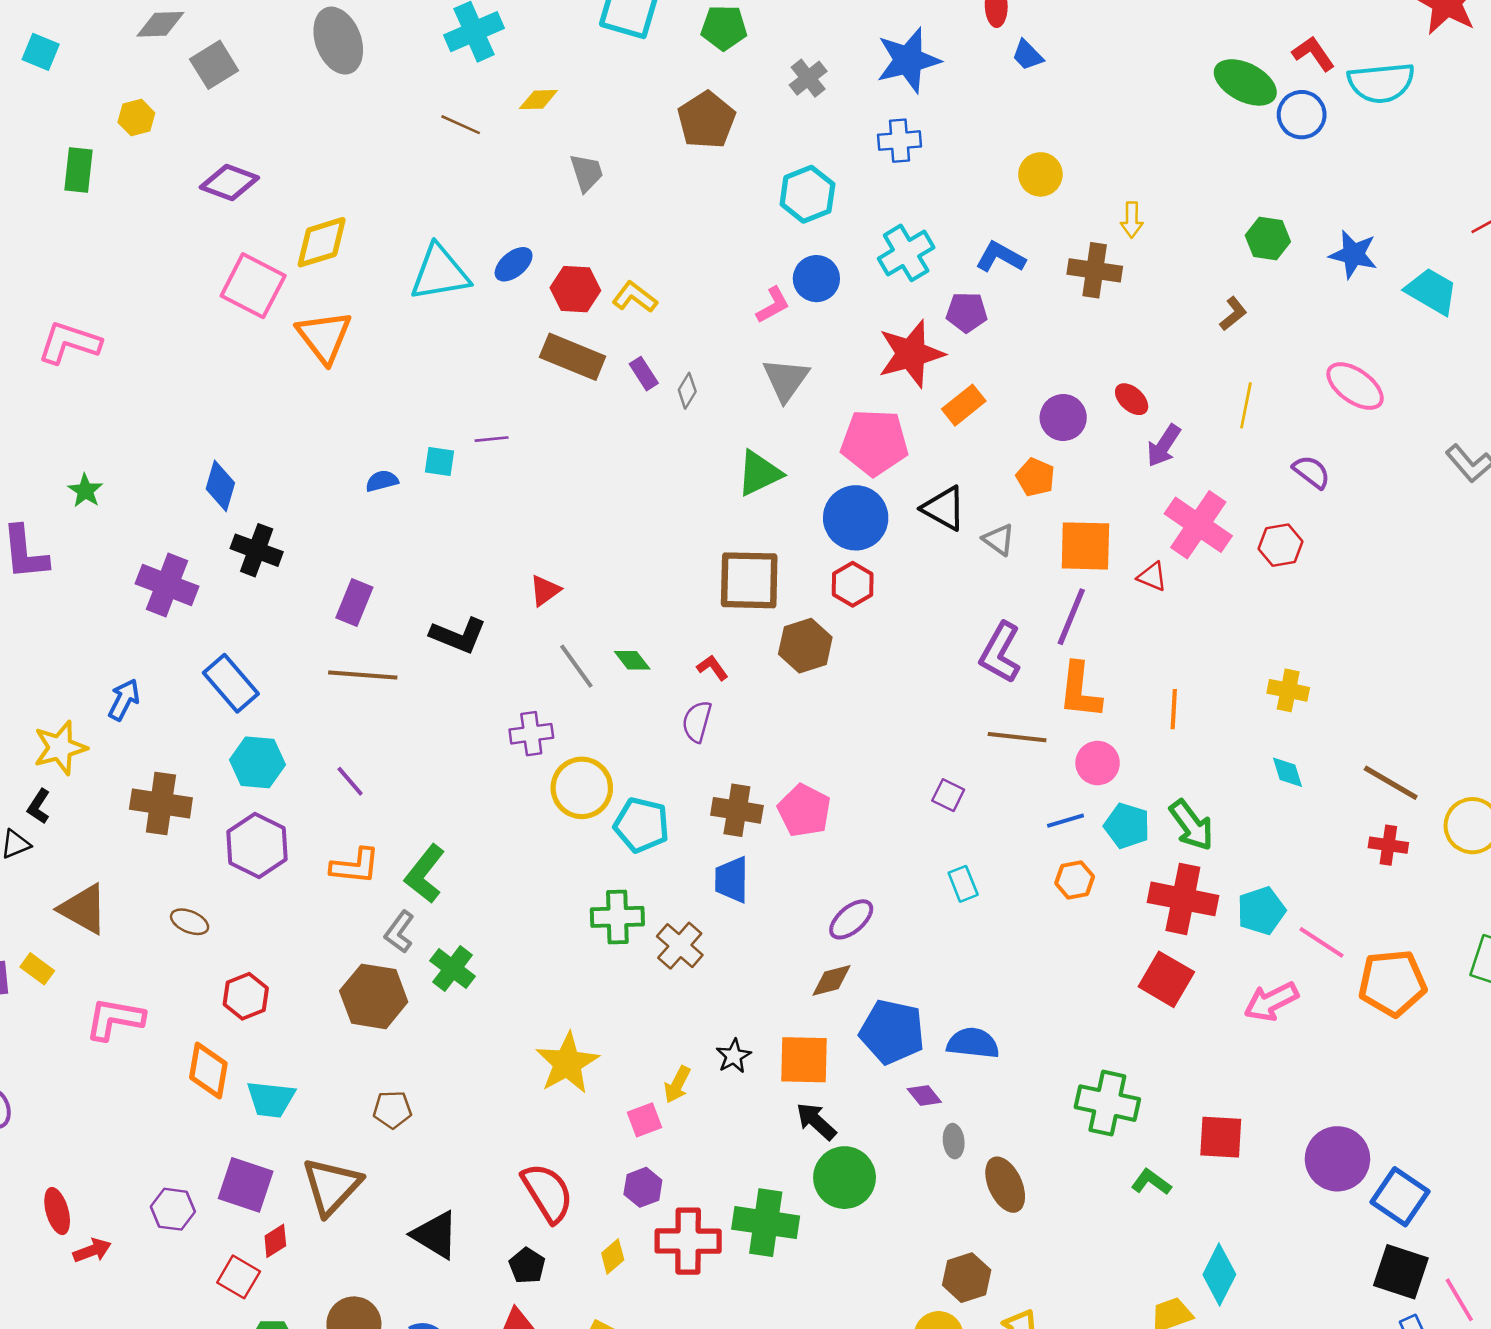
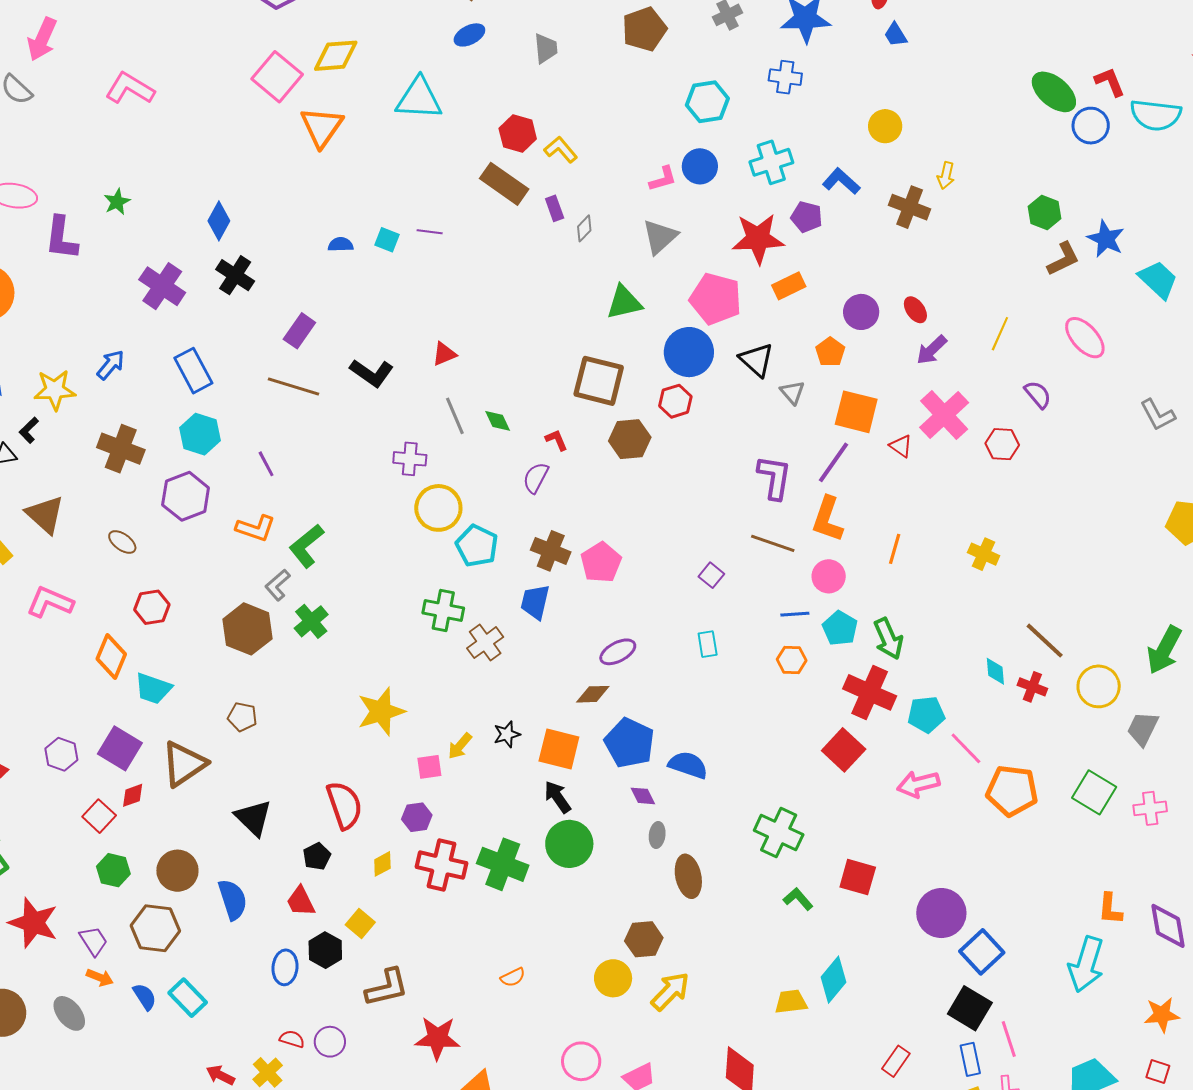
blue ellipse: (514, 264) -> (469, 35), moved
brown L-shape: (1233, 314) -> (1063, 259), moved, size x1.4
purple L-shape: (1000, 653) -> (774, 477), turned 147
cyan diamond: (1288, 772) -> (995, 671), moved

